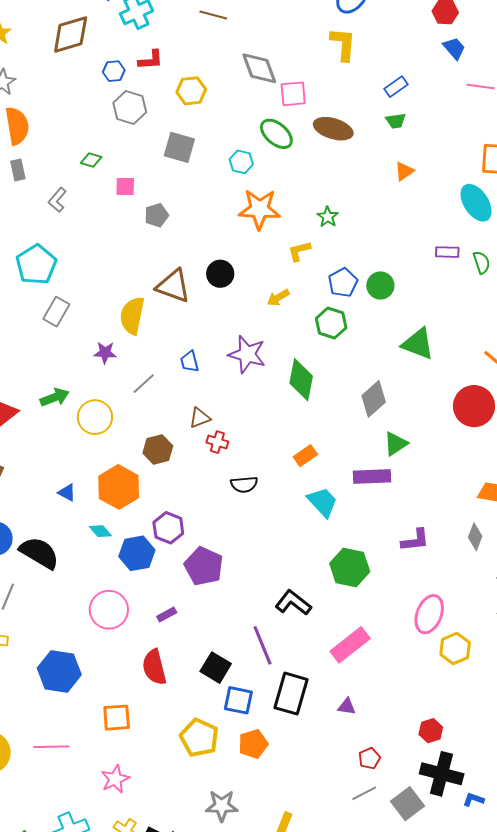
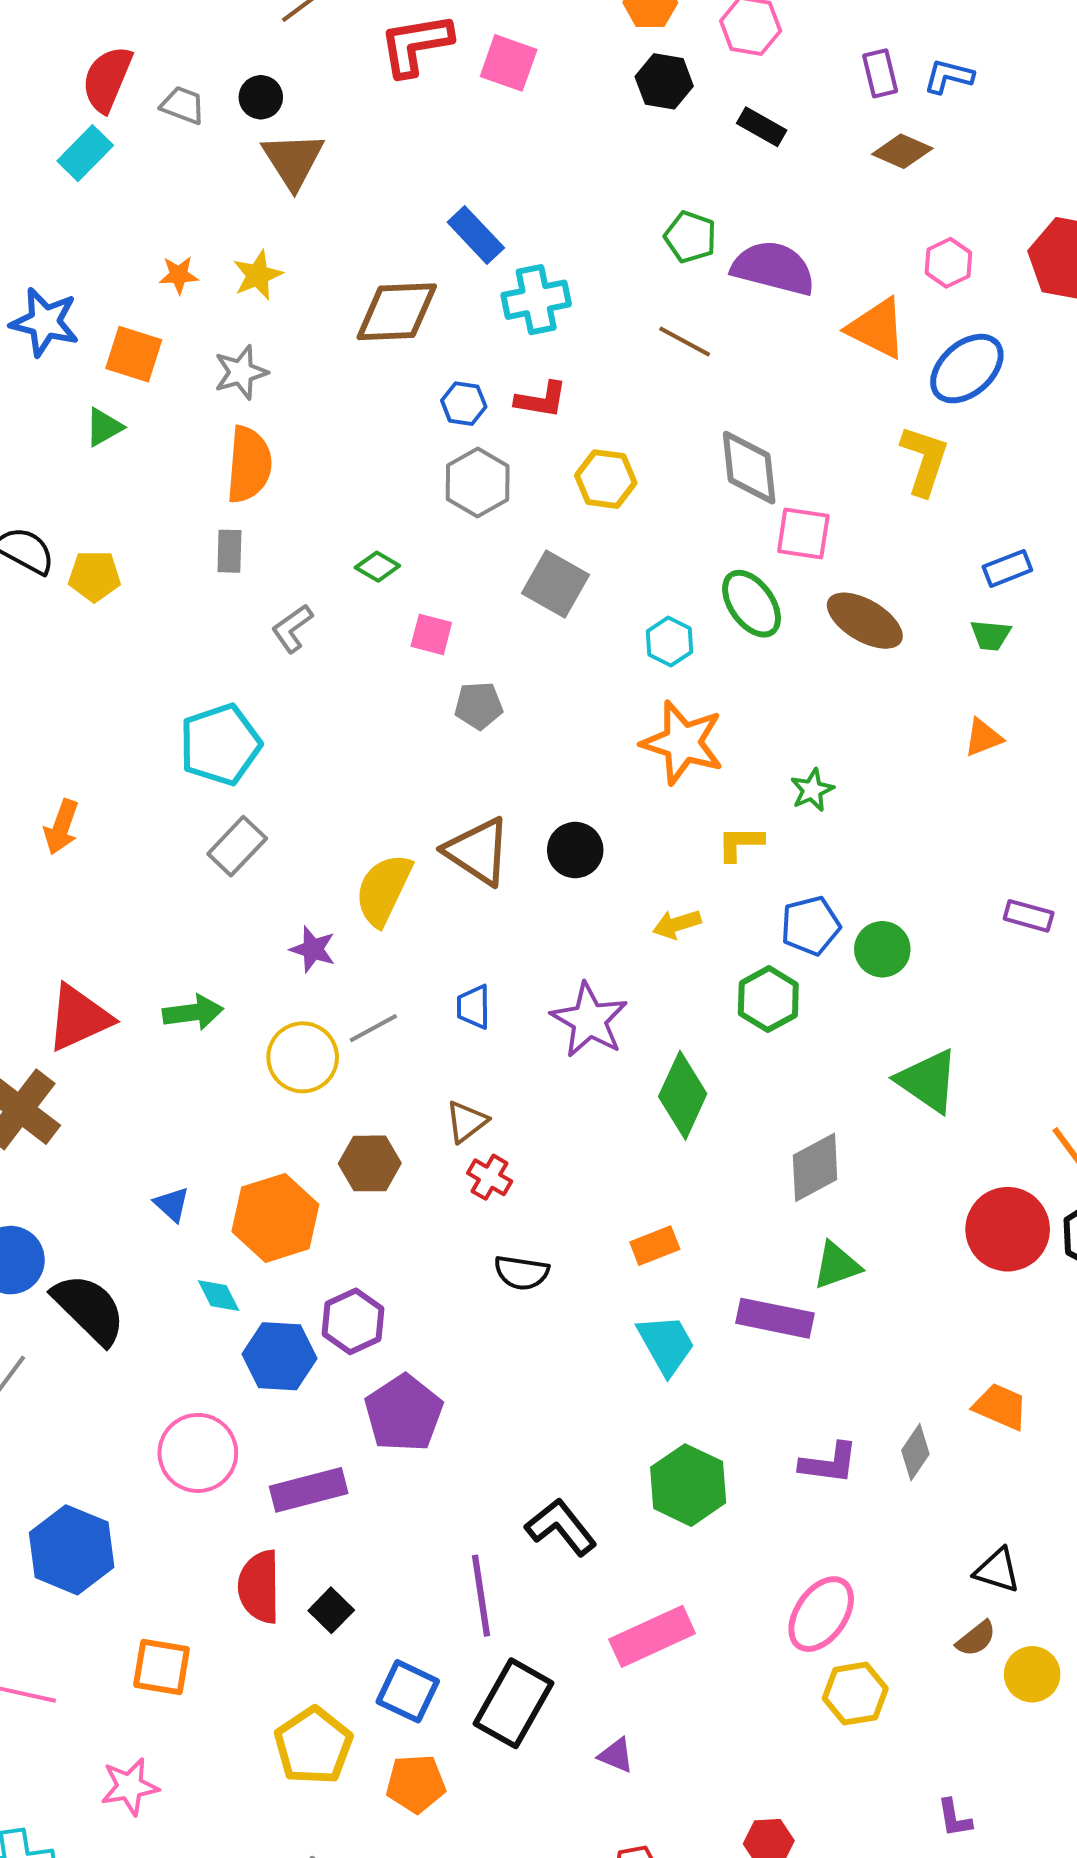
yellow circle: (95, 417) -> (303, 1057), moved
brown triangle: (200, 418) -> (466, 1121), turned -30
gray diamond: (475, 537) -> (915, 1452), moved
purple rectangle: (167, 615) -> (309, 1490), size x1.8
black square: (216, 668) -> (331, 1610), moved, size x0.7

